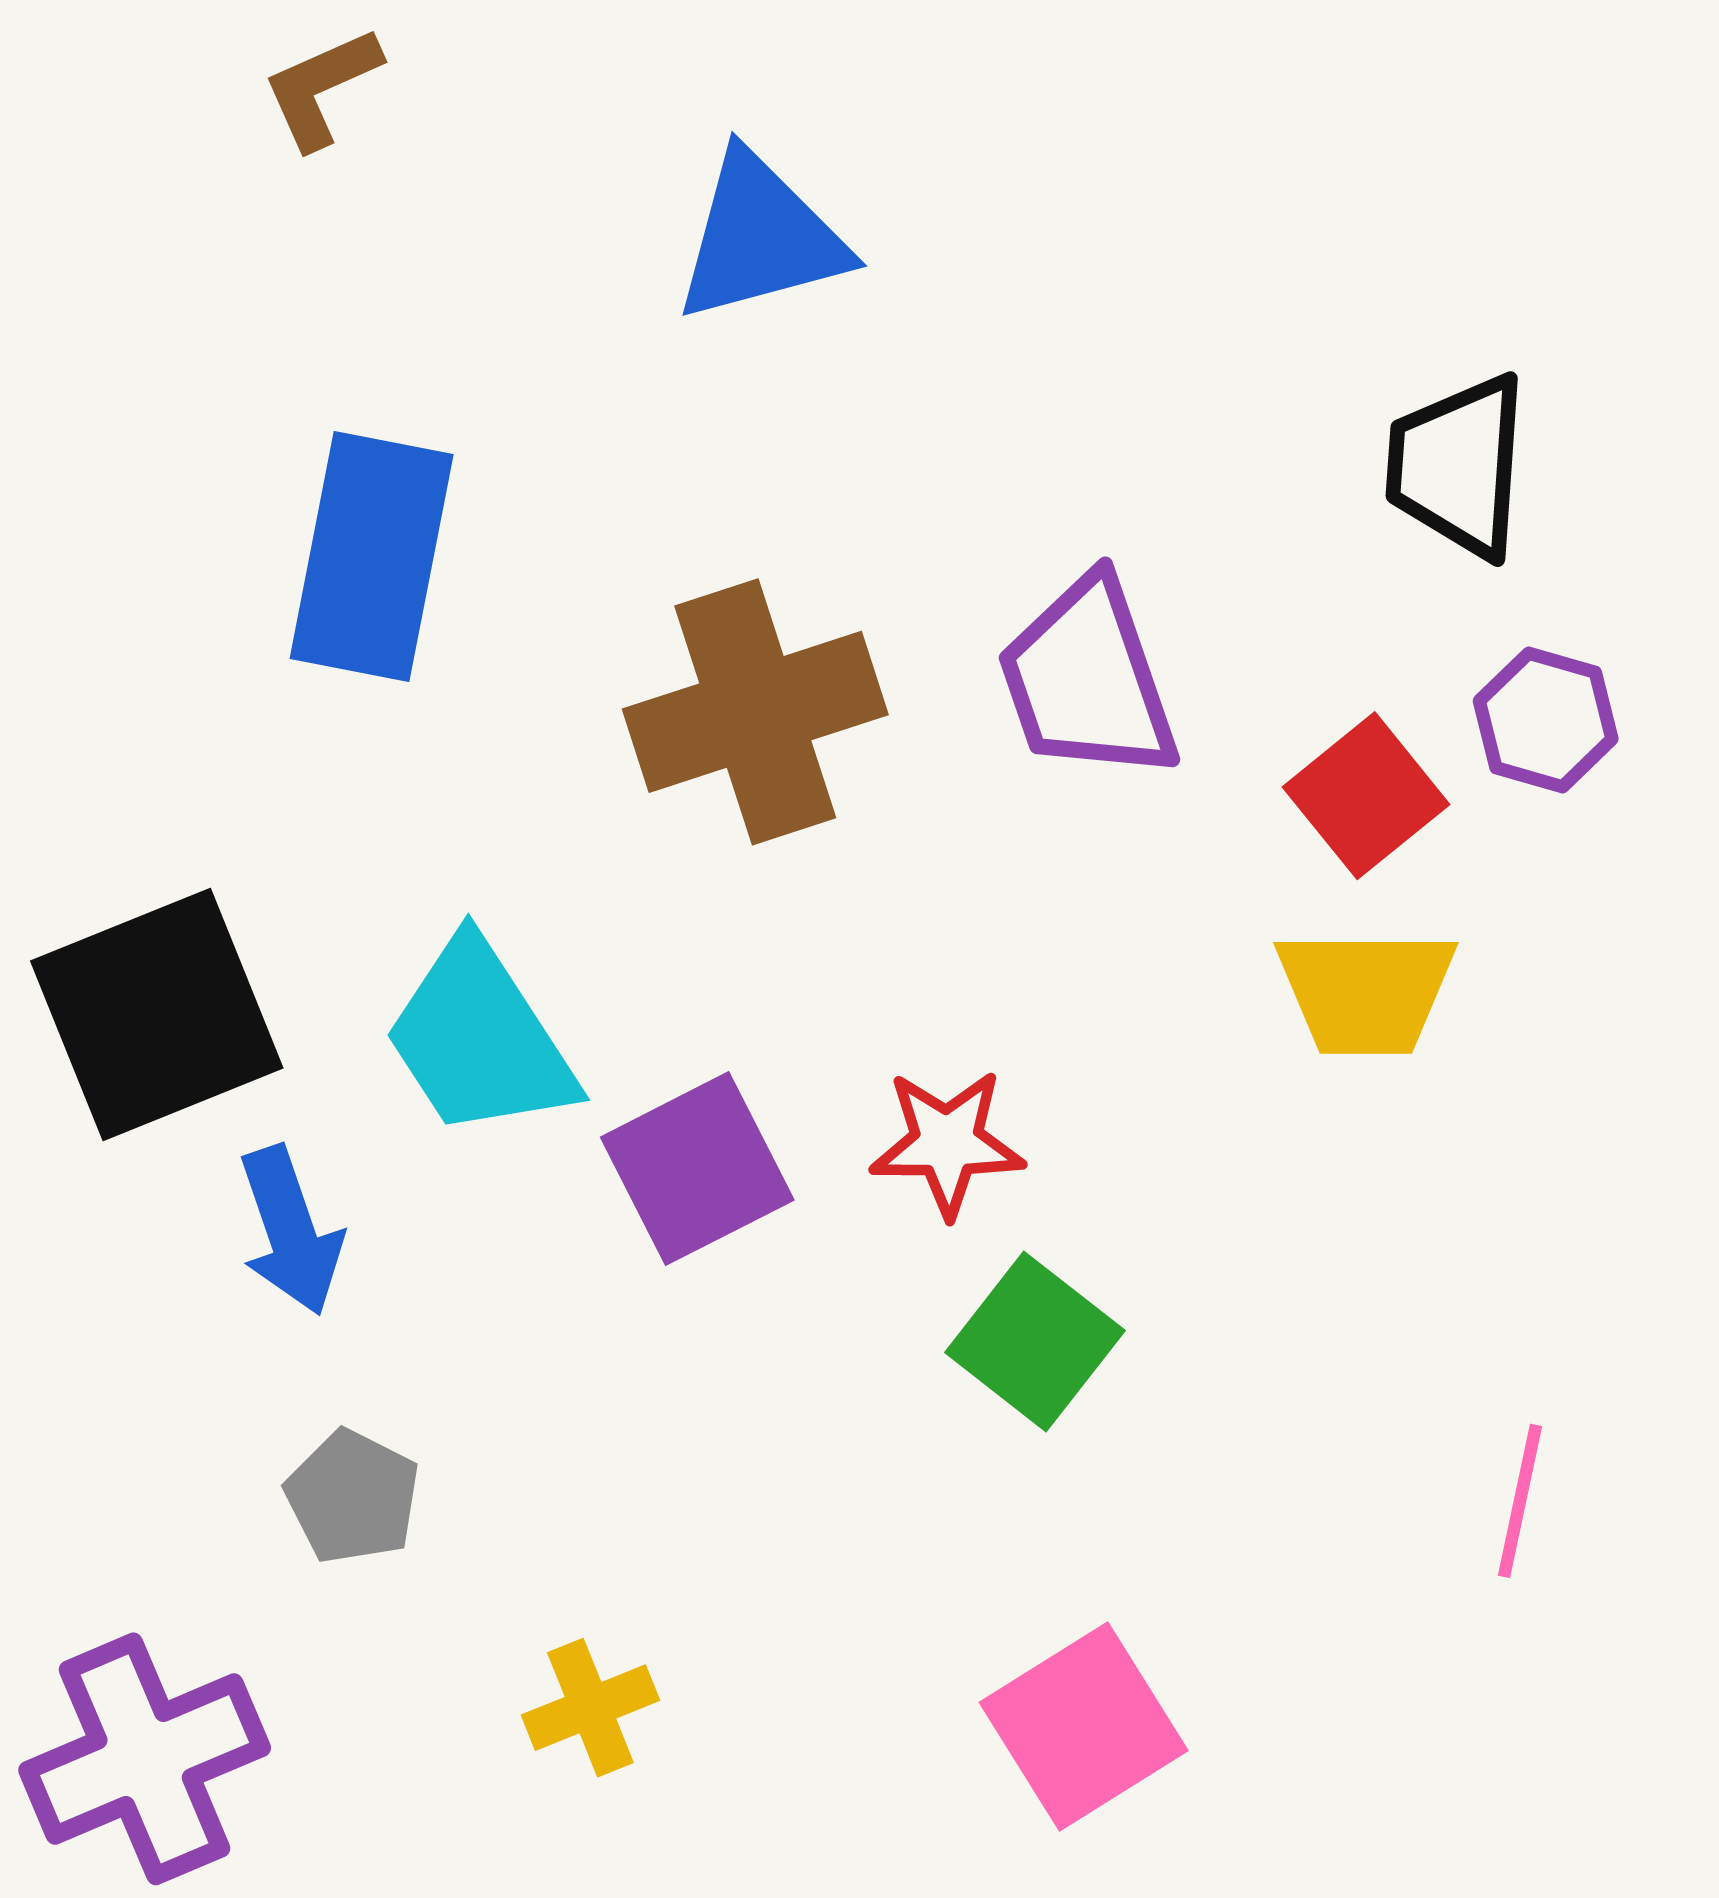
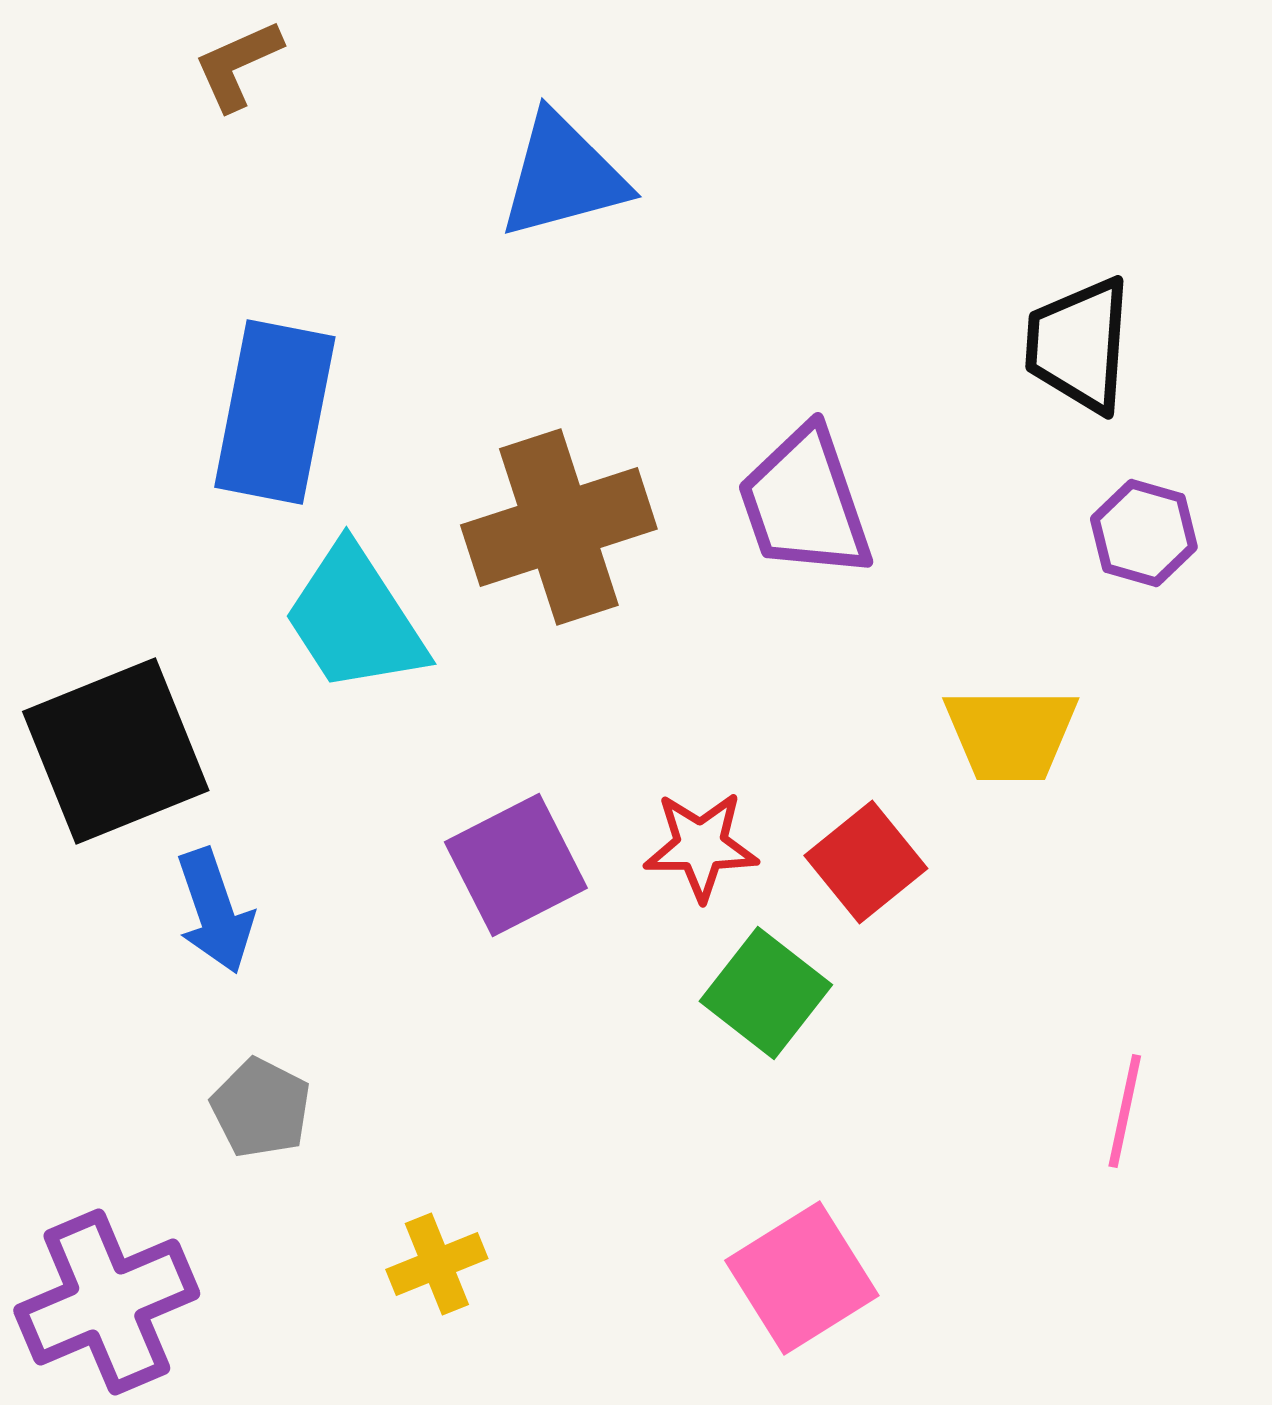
red square: (1366, 796) -> (866, 862), moved
cyan trapezoid: (480, 1039) -> (355, 619), moved

